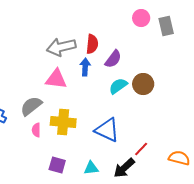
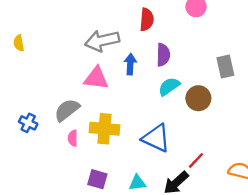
gray rectangle: (166, 26) -> (225, 67), moved
red semicircle: (92, 44) -> (147, 20), moved
purple semicircle: (113, 59) -> (163, 55), turned -36
brown circle: (143, 84) -> (198, 98), moved

